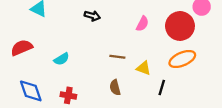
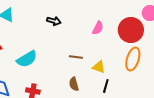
cyan semicircle: (62, 59) -> (27, 59), size x1.5
orange ellipse: (182, 59) -> (133, 59), turned -50
black line: (162, 88) -> (106, 86), moved

